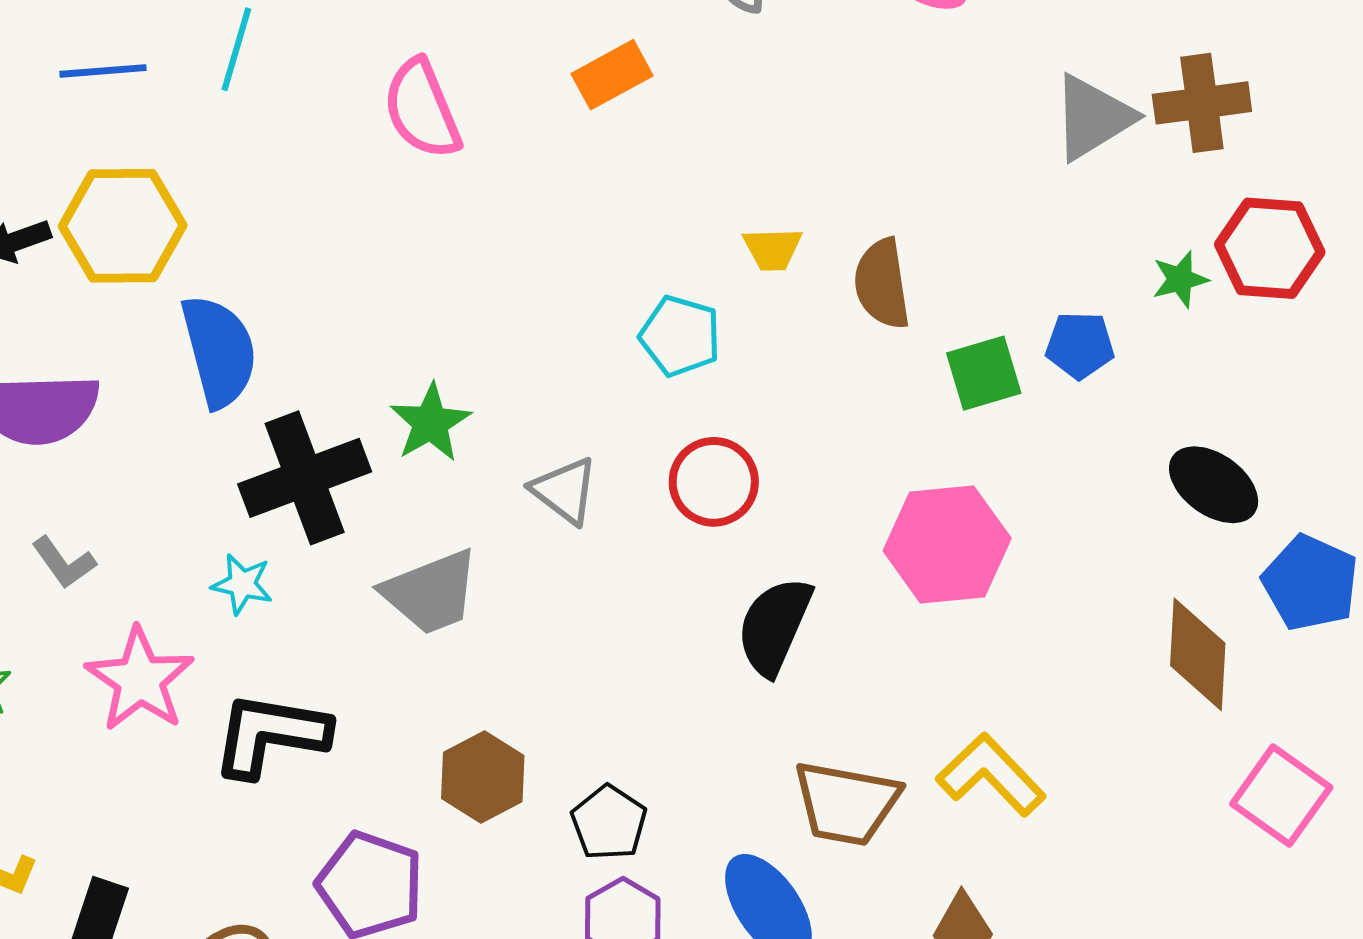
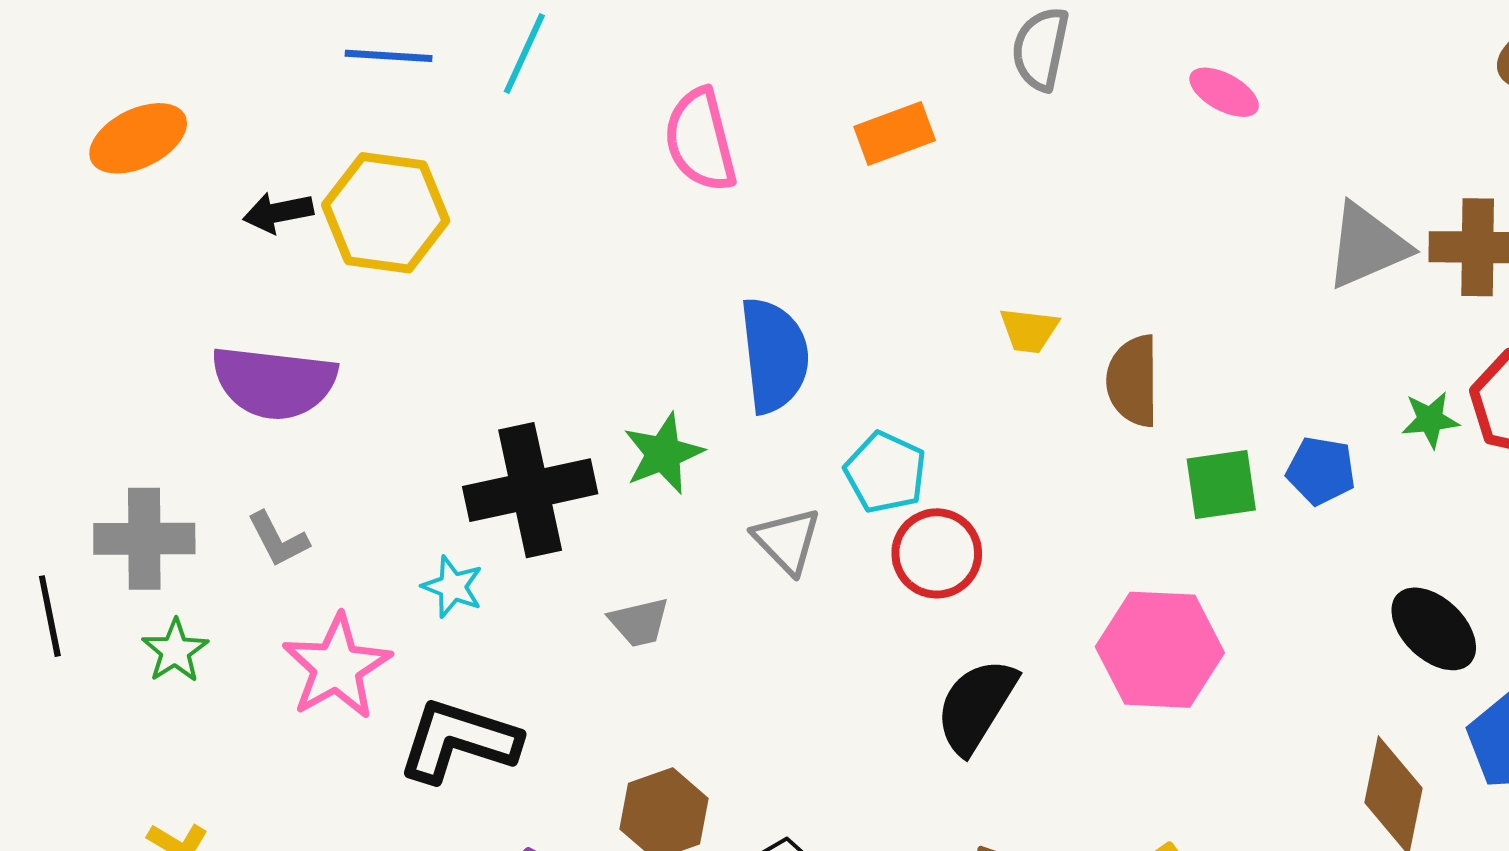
cyan pentagon: (680, 336) -> (885, 472), moved
blue semicircle: (219, 351) -> (774, 355), moved
gray trapezoid: (431, 592) -> (639, 622), size x0.6

